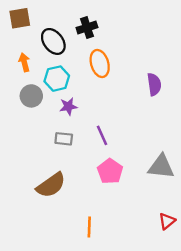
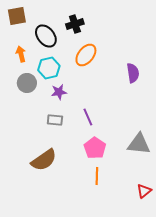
orange ellipse: (100, 63) -> (86, 55), turned 55
orange line: (89, 227) -> (97, 176), moved

